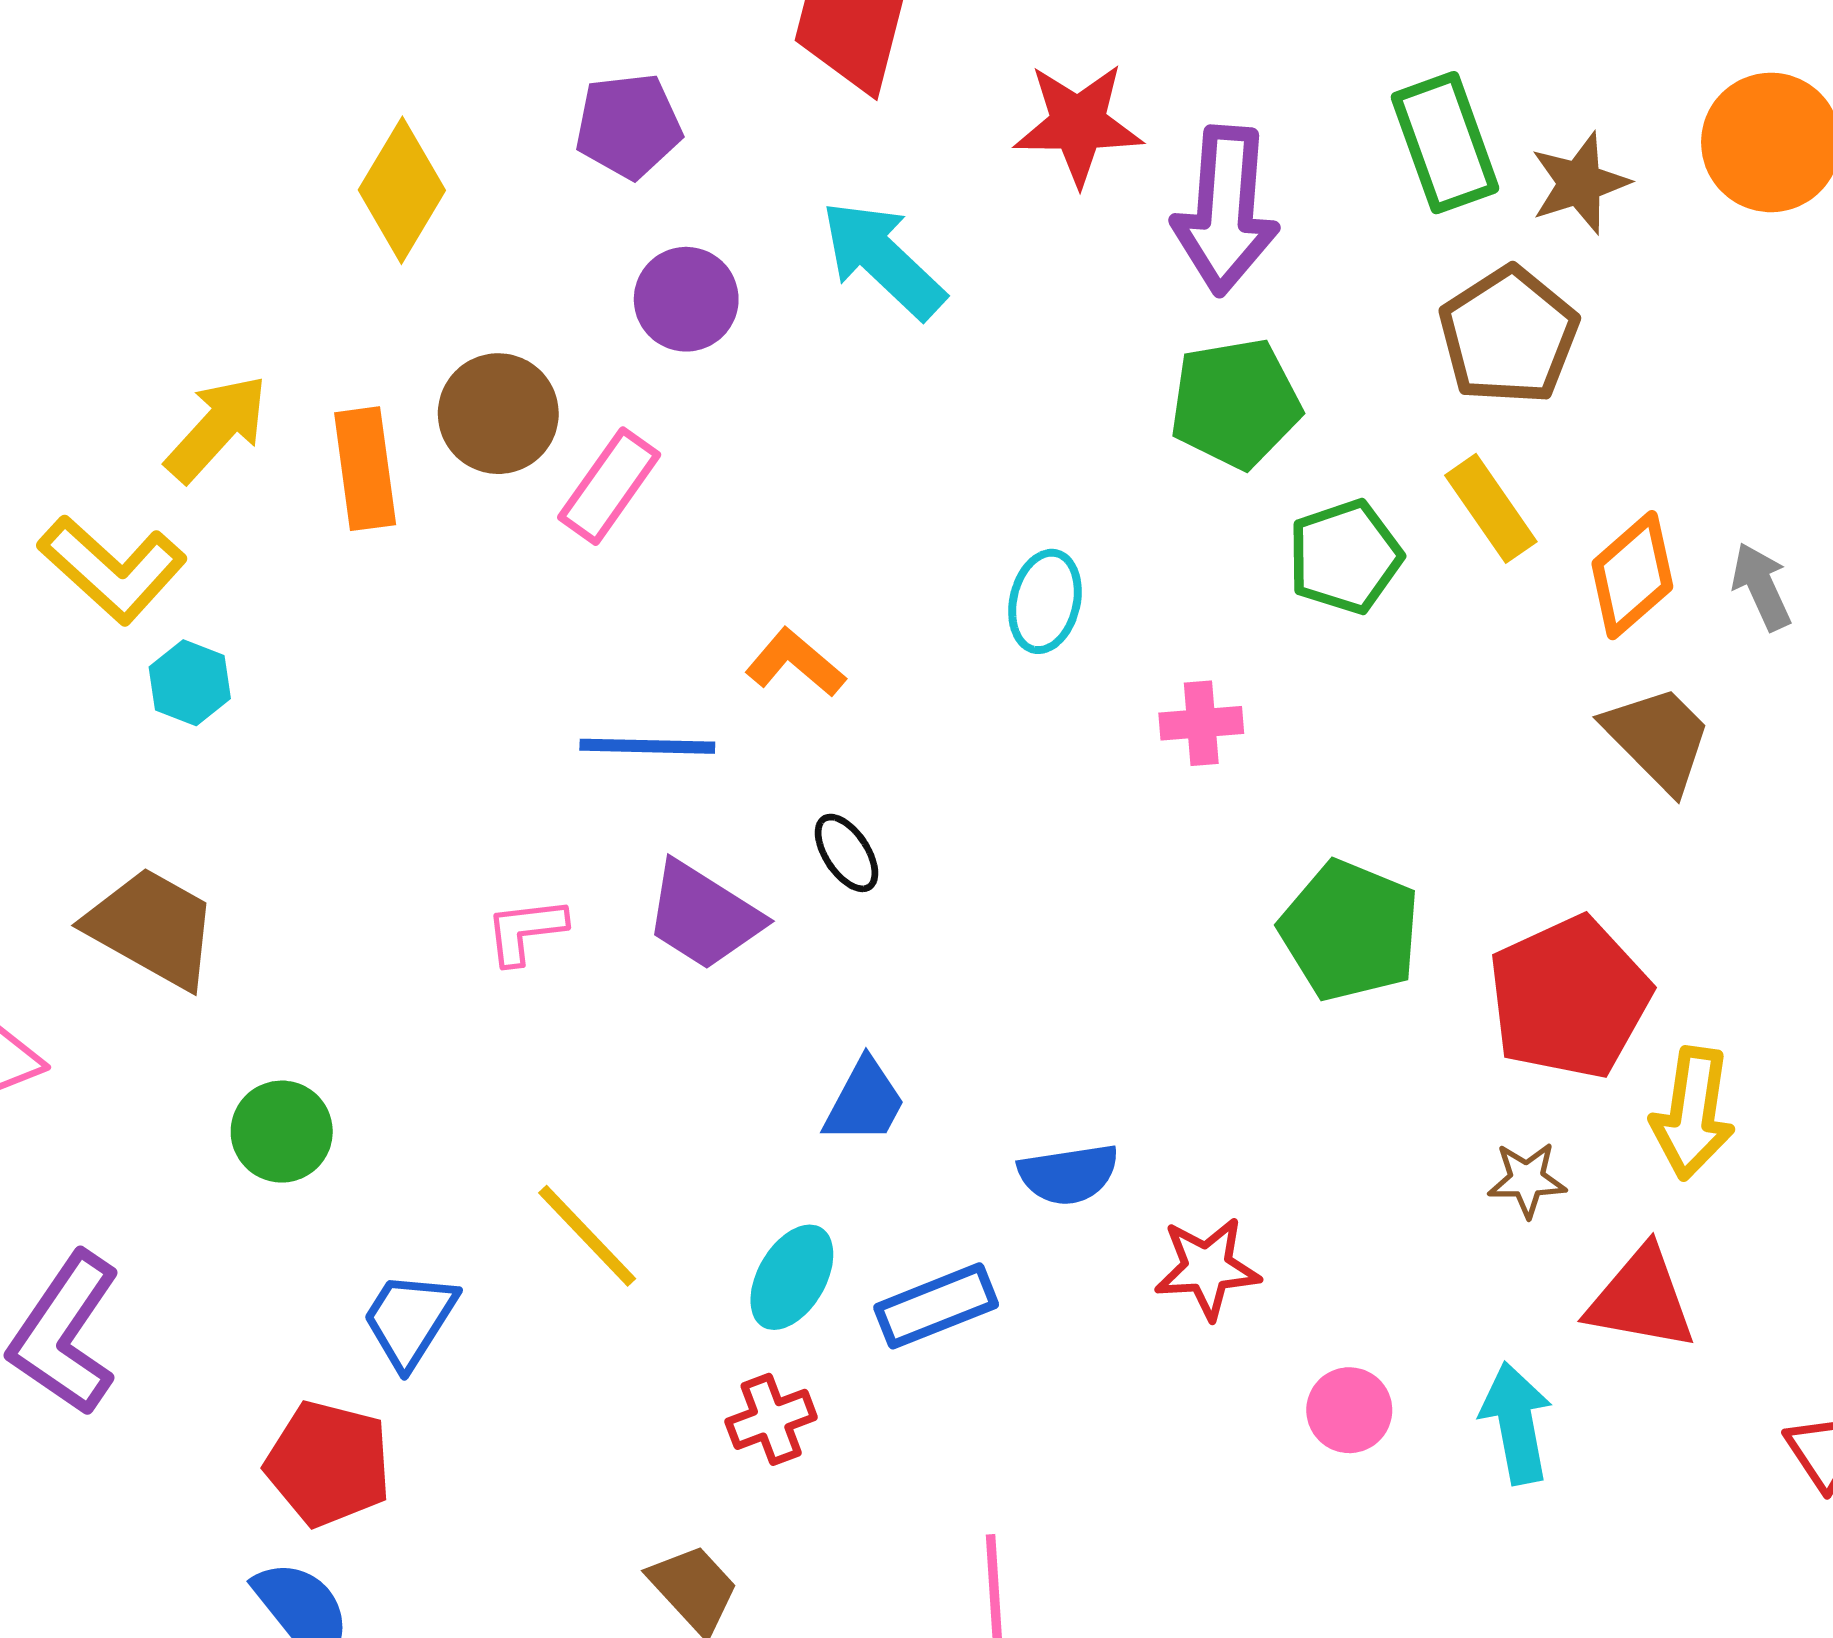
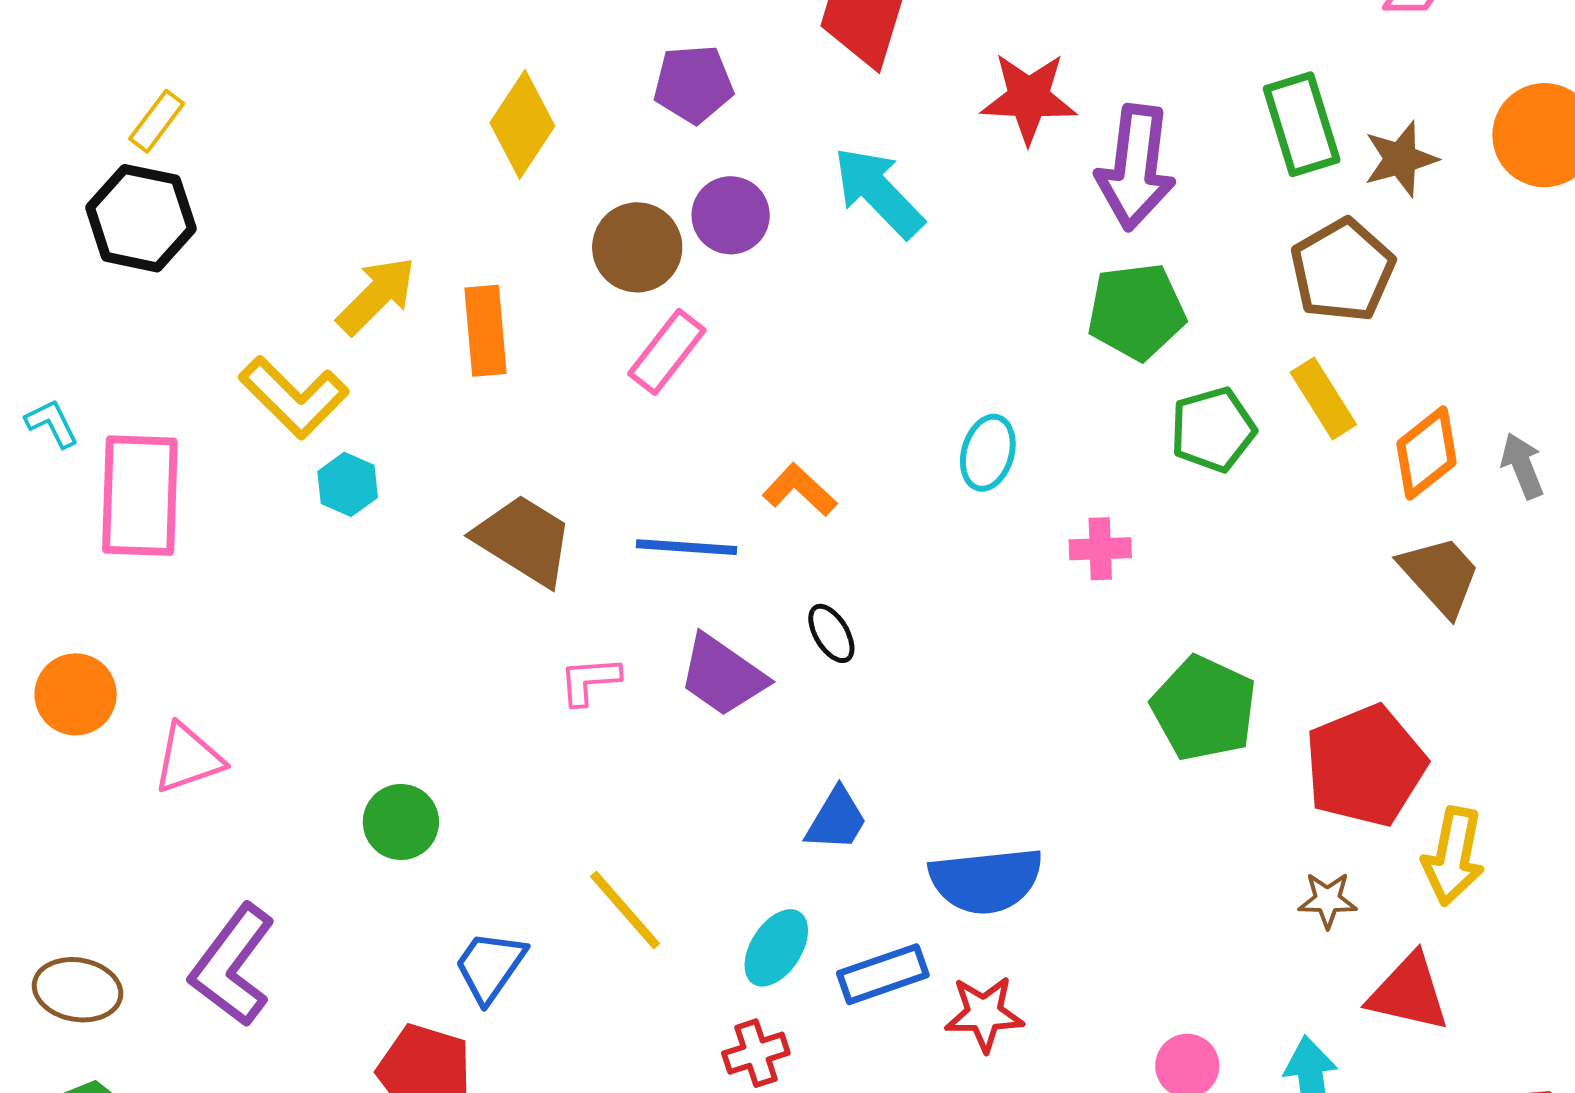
brown circle: (498, 414) -> (637, 247), moved
brown trapezoid: (152, 928) -> (524, 540), moved
blue semicircle: (1068, 1174) -> (986, 880), size x1.5
red star: (1207, 1268) -> (984, 1014), moved

